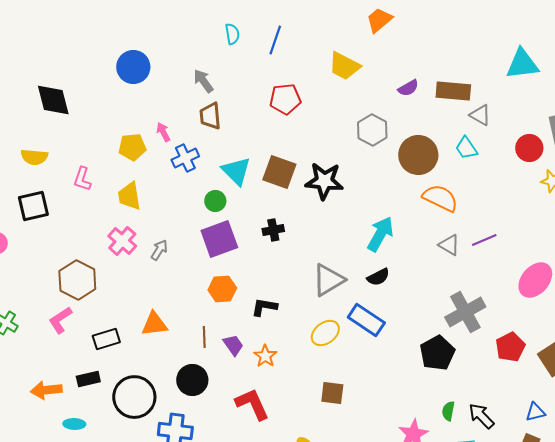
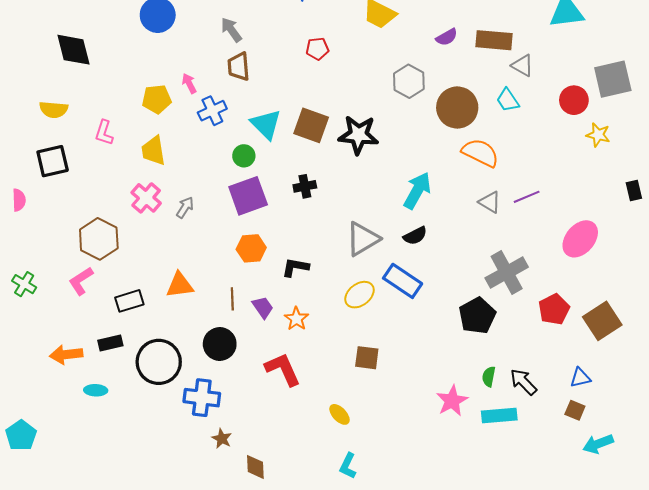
red pentagon: (285, 99) -> (317, 49), size x0.7

